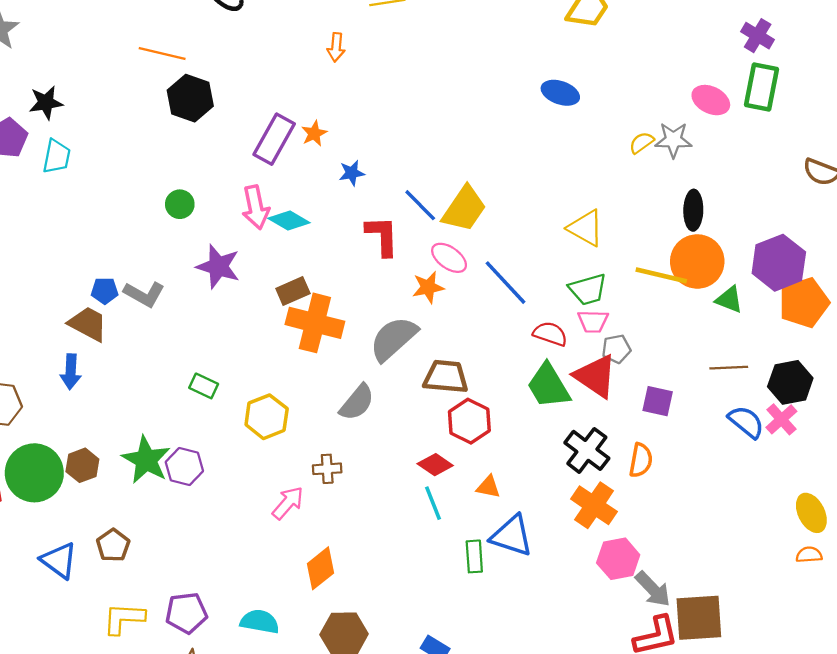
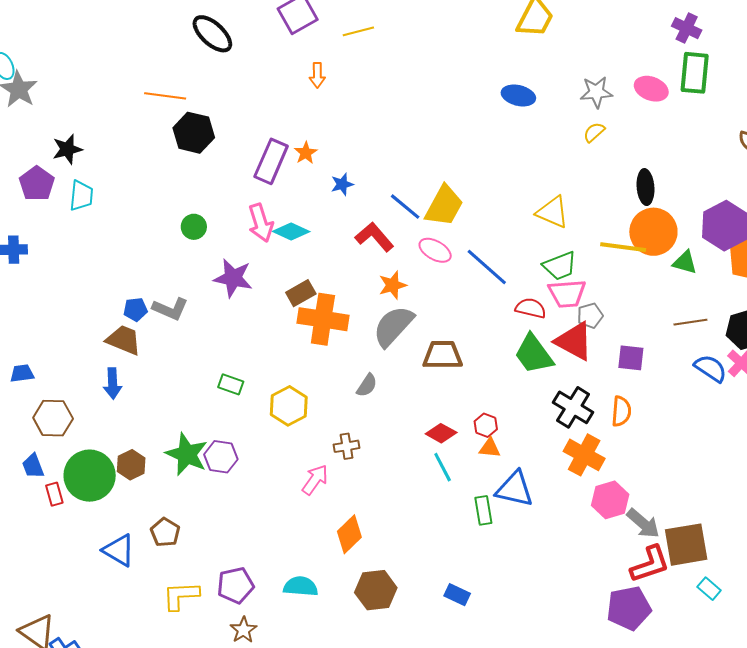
gray star: (673, 140) -> (596, 92), moved
red L-shape: (382, 236) -> (374, 237), turned -33
orange star: (428, 287) -> (393, 285), moved
pink trapezoid: (593, 321) -> (567, 294), size x1.4
gray semicircle: (357, 402) -> (367, 385), size x0.7
red hexagon: (469, 421) -> (486, 425), moved, size x0.6

